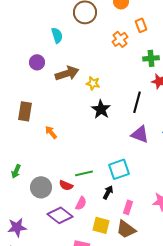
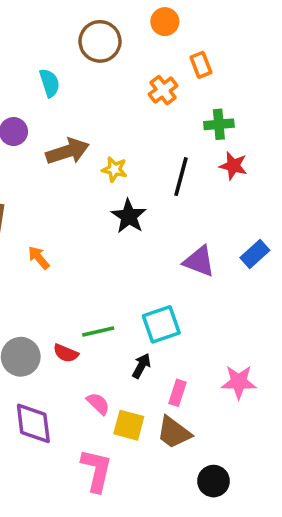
black line: (137, 102) -> (181, 177), moved
pink semicircle: (81, 203) -> (98, 404), moved, turned -72
purple diamond: (60, 215) -> (33, 423), moved, turned 45

